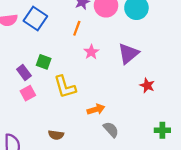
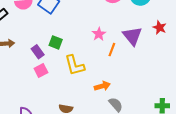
orange line: (77, 28) -> (112, 50), moved
purple triangle: (128, 54) -> (132, 36), turned -30
red star: (147, 85) -> (160, 28), moved

